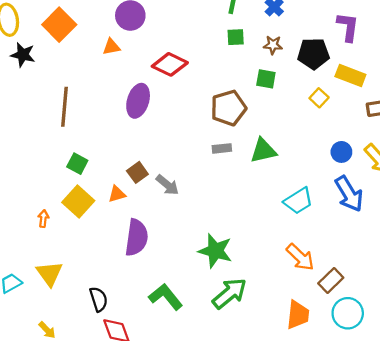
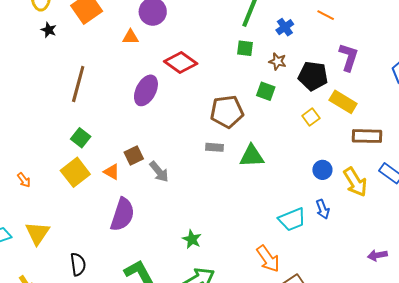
black star: (23, 55) -> (49, 30), size x0.7
orange triangle: (117, 194) -> (112, 172), turned 36
blue arrow: (349, 194) -> (323, 209), size x0.6
cyan trapezoid: (298, 201) -> (292, 219), moved
orange arrow: (43, 219) -> (24, 180), moved, turned 126
green star: (215, 251) -> (192, 239), size x0.6

